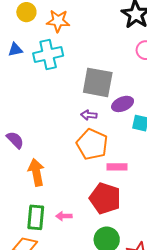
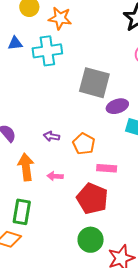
purple arrow: (89, 115) -> (52, 136), moved
orange pentagon: (92, 144) -> (84, 144), size x0.7
pink arrow: (64, 216) -> (55, 176), moved

